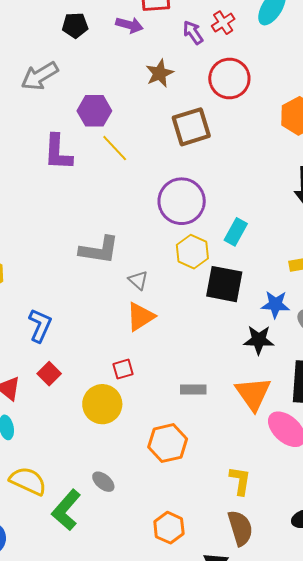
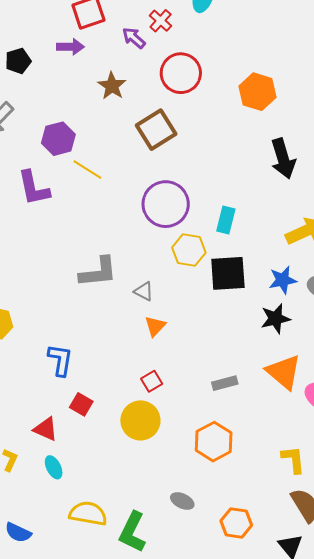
orange triangle: (140, 317) -> (155, 326), size x0.7
gray ellipse: (103, 482) -> (182, 501), moved

